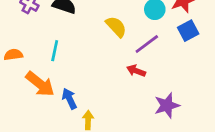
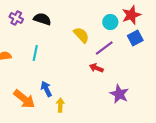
orange arrow: (40, 84) -> (24, 99), moved
purple star: (167, 105) -> (119, 94), turned -30

